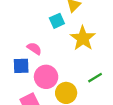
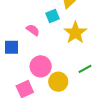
pink semicircle: (34, 49) -> (33, 30), moved
blue square: (21, 66) -> (12, 47), moved

